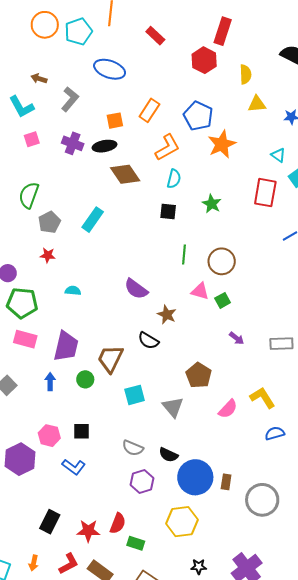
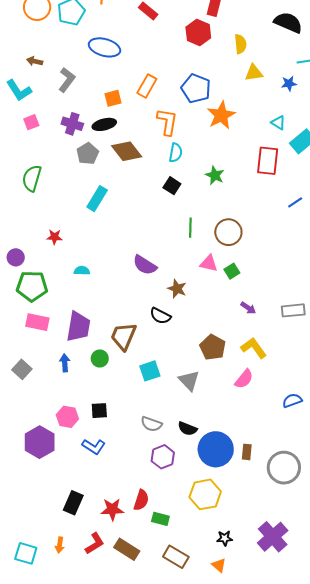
orange L-shape: (168, 147) -> (167, 122), turned -48
black square: (168, 211) -> (172, 186), turned 30
gray pentagon: (49, 222) -> (88, 154), moved
yellow L-shape: (263, 398) -> (254, 348), moved

